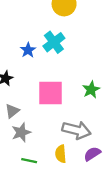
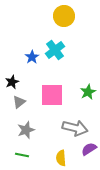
gray triangle: (12, 111) -> (19, 102), moved
yellow semicircle: (61, 154) -> (61, 158), moved
green line: (29, 161) -> (22, 155), moved

